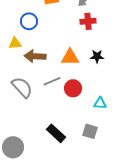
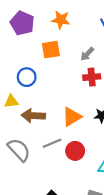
orange triangle: (70, 57) -> (72, 117), turned -30

